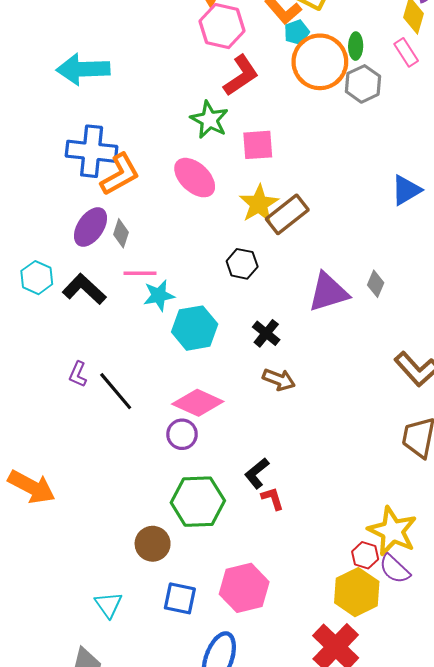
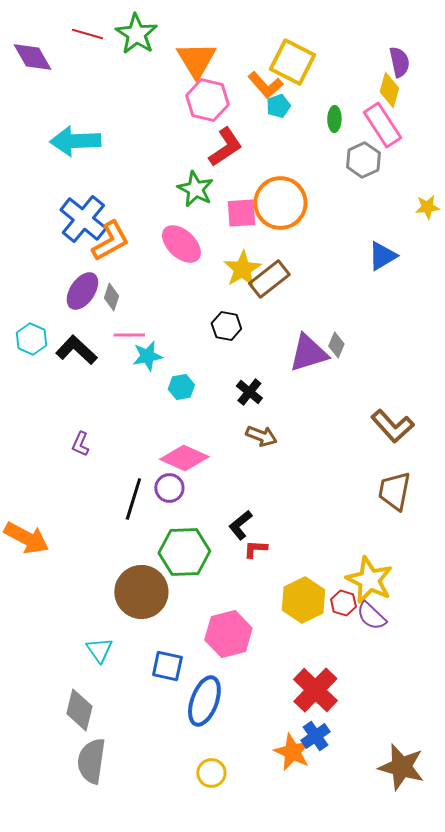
pink rectangle: (406, 52) -> (382, 125), size x1.6
orange circle: (320, 62) -> (280, 203), moved
gray hexagon: (363, 84) -> (363, 160), moved
blue cross: (92, 151) -> (83, 219), turned 33
gray diamond: (376, 284) -> (336, 345), moved
cyan hexagon: (195, 328) -> (181, 387), size x0.6
purple L-shape: (78, 374) -> (80, 444), moved
black line: (116, 391) -> (133, 499), moved, turned 57
red L-shape: (273, 498) -> (255, 549), turned -70
brown circle: (153, 544) -> (141, 592), size x1.6
yellow hexagon: (357, 592) -> (303, 600), moved
blue square: (180, 598) -> (167, 666), moved

